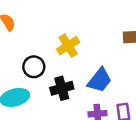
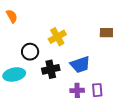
blue trapezoid: (100, 80) -> (80, 65), turned 30

